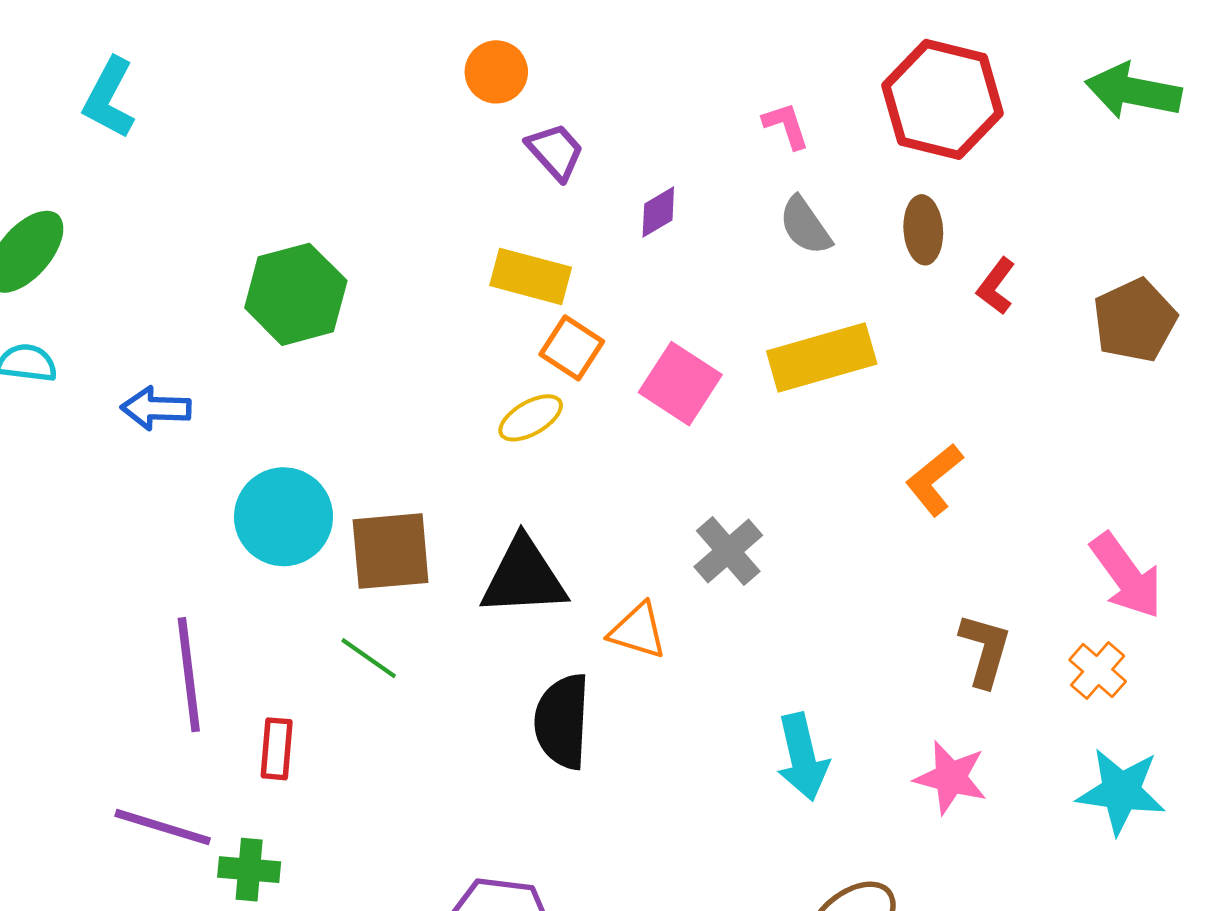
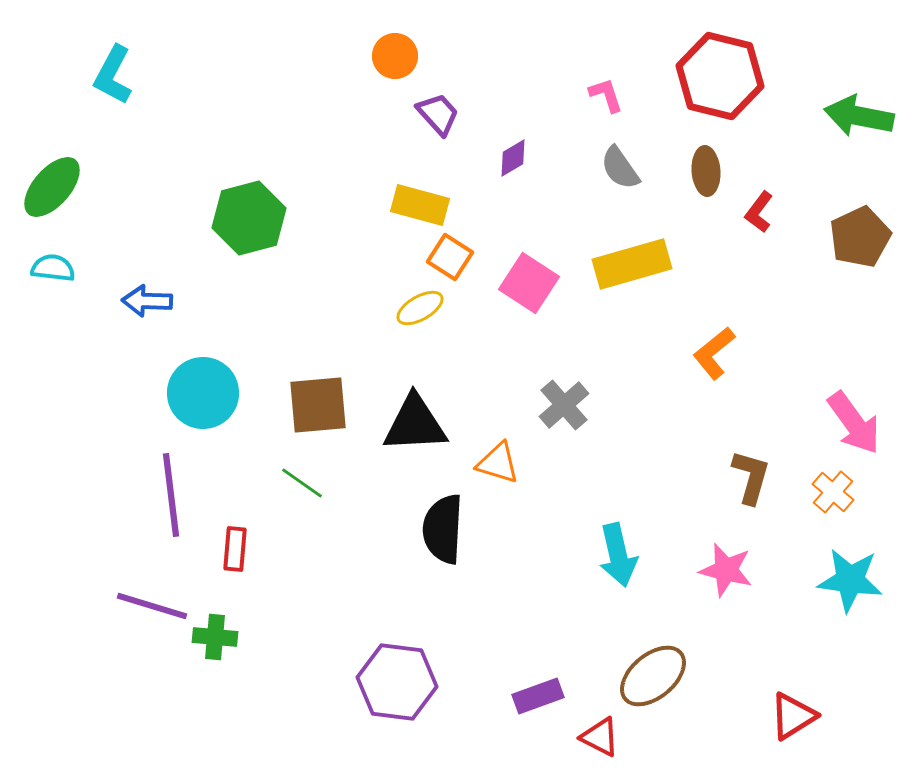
green arrow: (1133, 91) -> (859, 116), moved
cyan circle: (283, 517) -> (203, 393), moved

